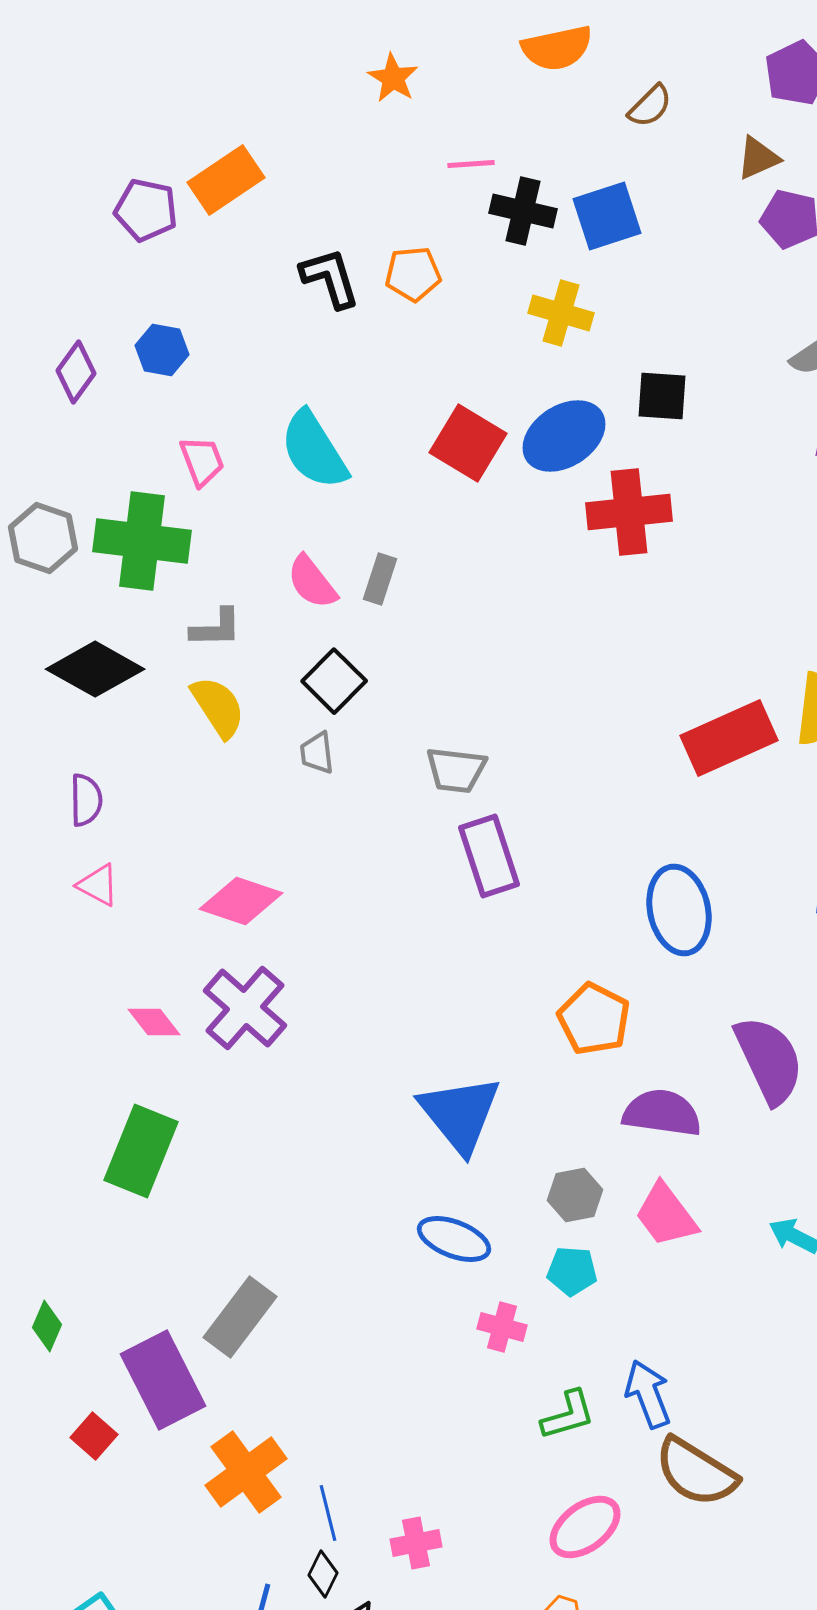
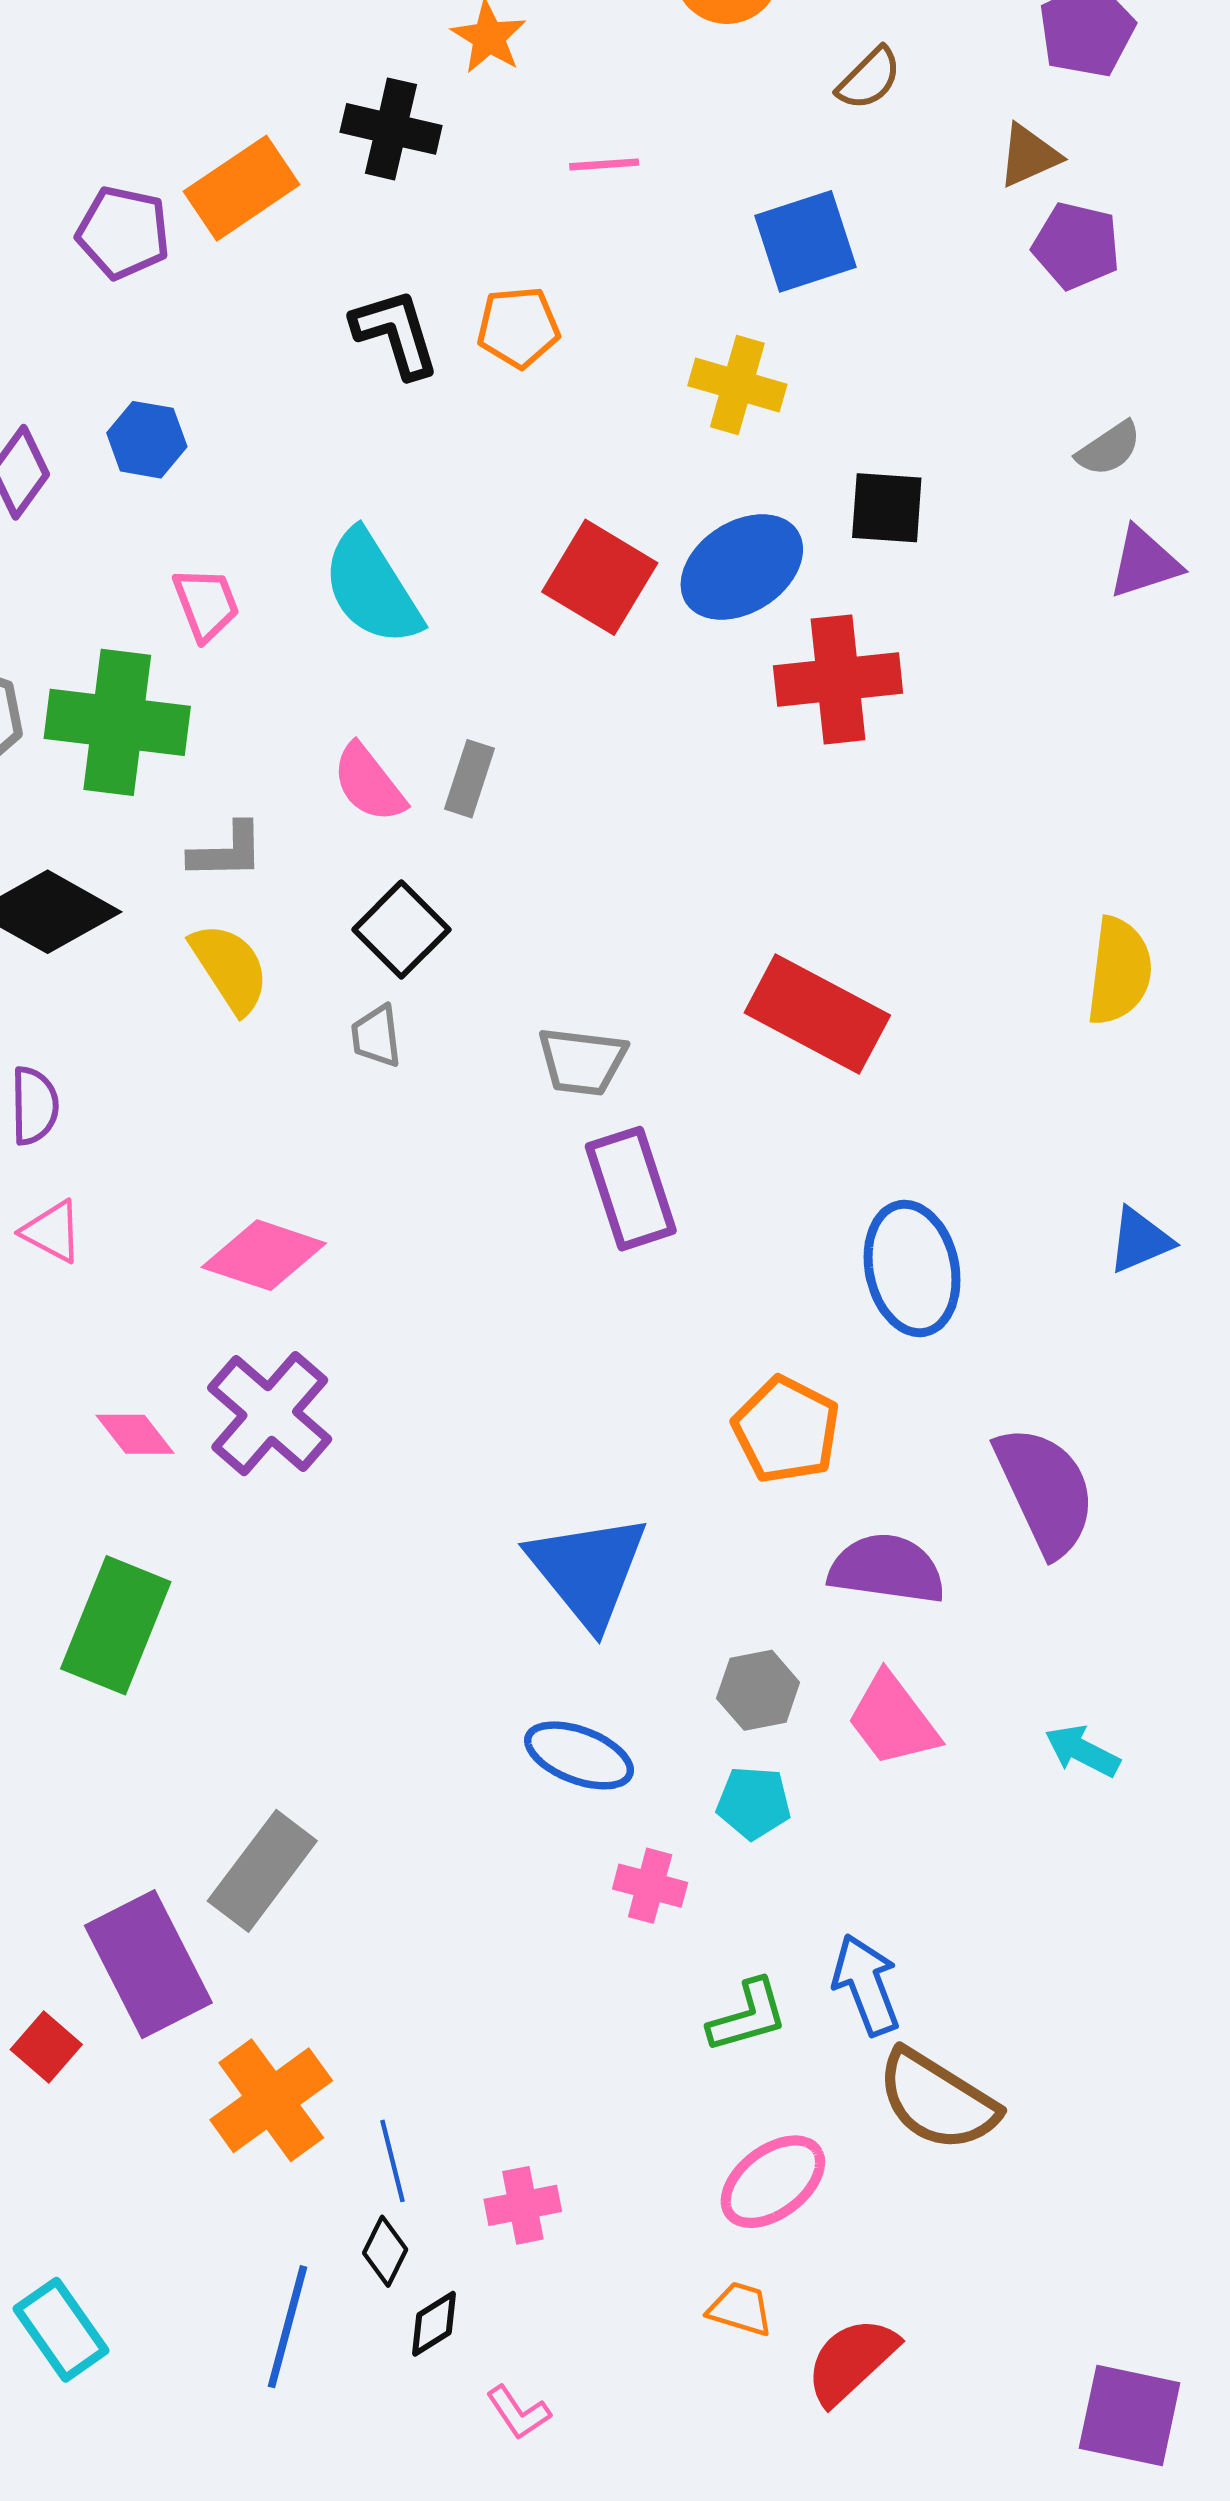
black cross: (523, 211) -> (391, 129), moved
red rectangle: (729, 738) -> (817, 1014), moved, turned 52

